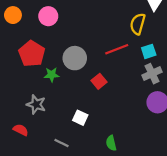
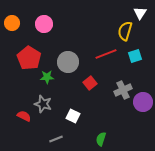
gray cross: (152, 74) -> (123, 90), moved
gray star: (36, 104) -> (43, 104), moved
red semicircle: (21, 130) -> (24, 116), moved
gray line: (62, 143) -> (56, 139), turned -48
green semicircle: (111, 143) -> (101, 139), turned 32

